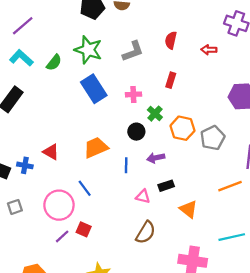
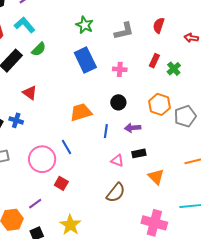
green star: (88, 50) -> (85, 25), size x0.7
green semicircle: (54, 63) -> (39, 49), moved
green cross: (155, 114) -> (174, 69), moved
red triangle: (51, 152) -> (30, 93), moved
purple line: (62, 236) -> (35, 204), moved

